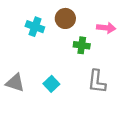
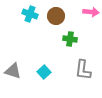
cyan cross: (35, 27) -> (30, 14), moved
pink arrow: (106, 28) -> (91, 12), moved

